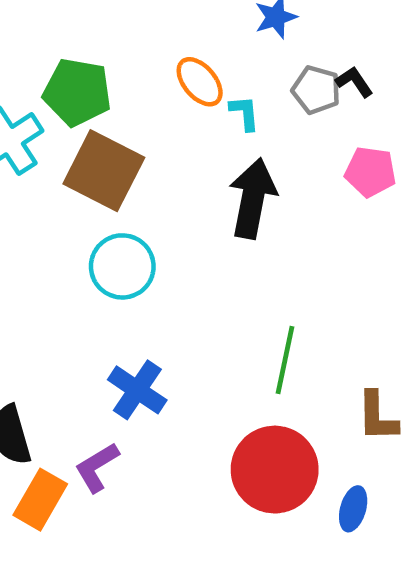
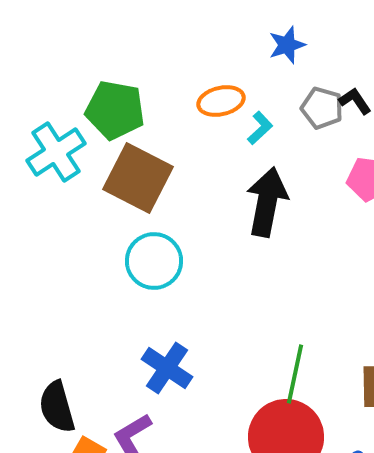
orange ellipse: (200, 82) -> (221, 101), turned -63
cyan L-shape: (245, 113) -> (260, 128), turned 52
green line: (285, 360) -> (295, 374), moved

